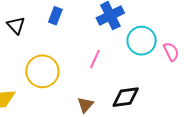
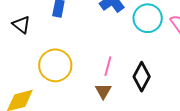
pink line: (95, 59) -> (108, 66), moved
black diamond: (126, 97) -> (142, 77), turned -44

